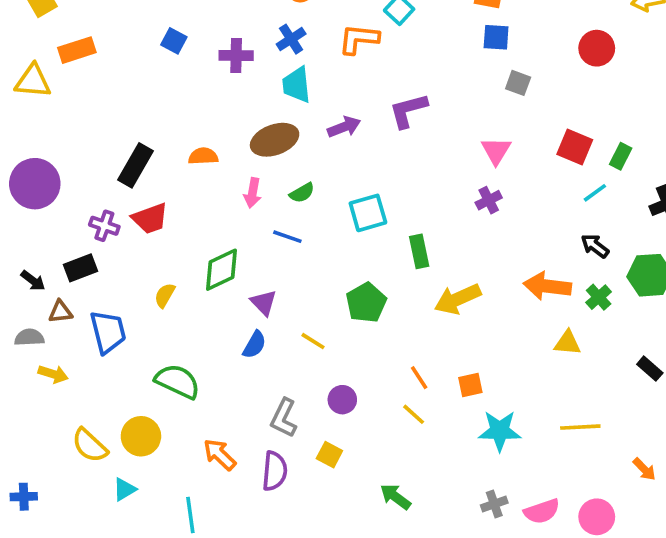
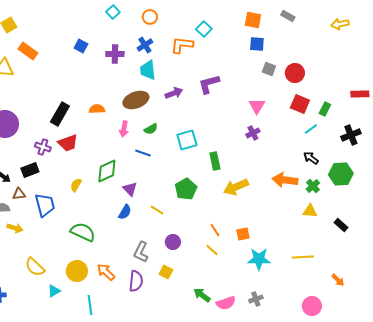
red circle: (597, 48) -> (295, 73), moved
orange rectangle: (77, 50) -> (28, 51), turned 54
yellow triangle: (567, 343) -> (310, 211), moved
yellow circle: (141, 436) -> (77, 271), moved
pink semicircle: (542, 511) -> (226, 303), moved

